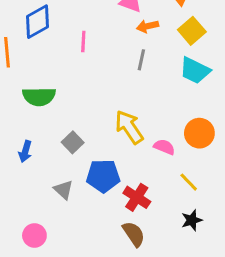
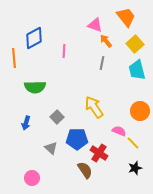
orange arrow: (147, 26) -> (106, 41), turned 64
cyan trapezoid: (195, 71) -> (137, 70), turned 50
pink semicircle: (164, 147) -> (119, 131), moved
brown semicircle: (134, 234) -> (85, 170), moved

